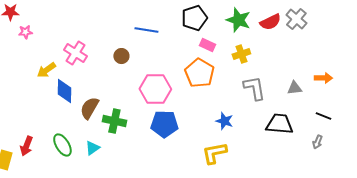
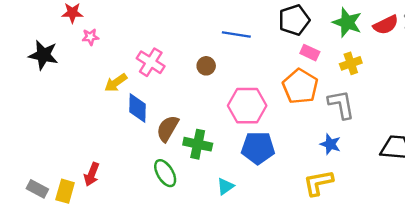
gray L-shape: (254, 88) -> (341, 104), moved
green ellipse: (62, 145) -> (165, 173), moved
cyan triangle: (92, 148) -> (225, 186), moved

